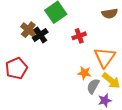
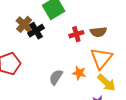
brown semicircle: (110, 14) -> (98, 32), moved
gray semicircle: (93, 86) -> (56, 77), moved

